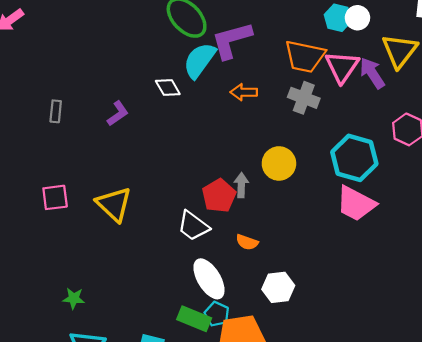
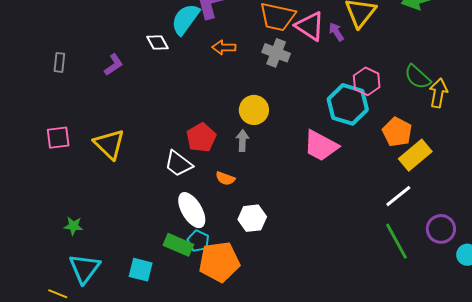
pink triangle: (342, 67) -> (310, 26), turned -32
purple arrow: (372, 73) -> (336, 32), size x0.7
cyan hexagon: (354, 158) -> (348, 104), moved
gray arrow: (241, 185) -> (242, 141), moved

